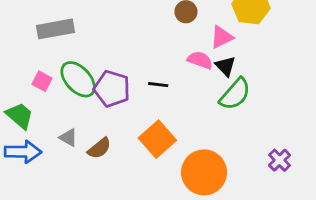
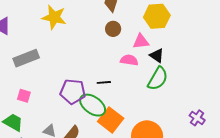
pink triangle: (222, 37) -> (141, 41), turned 30
black triangle: (225, 66) -> (157, 56), moved
green ellipse: (78, 79) -> (93, 105), moved

